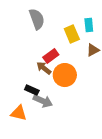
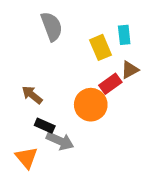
red rectangle: (51, 56) -> (110, 84), moved
brown arrow: (44, 68) -> (32, 95), moved
orange triangle: (19, 113) -> (27, 158), turned 36

